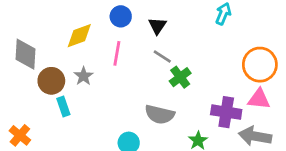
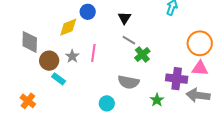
blue circle: (121, 16) -> (88, 12), moved
pink line: (117, 53) -> (93, 53), moved
cyan rectangle: (63, 107) -> (59, 79), turned -32

